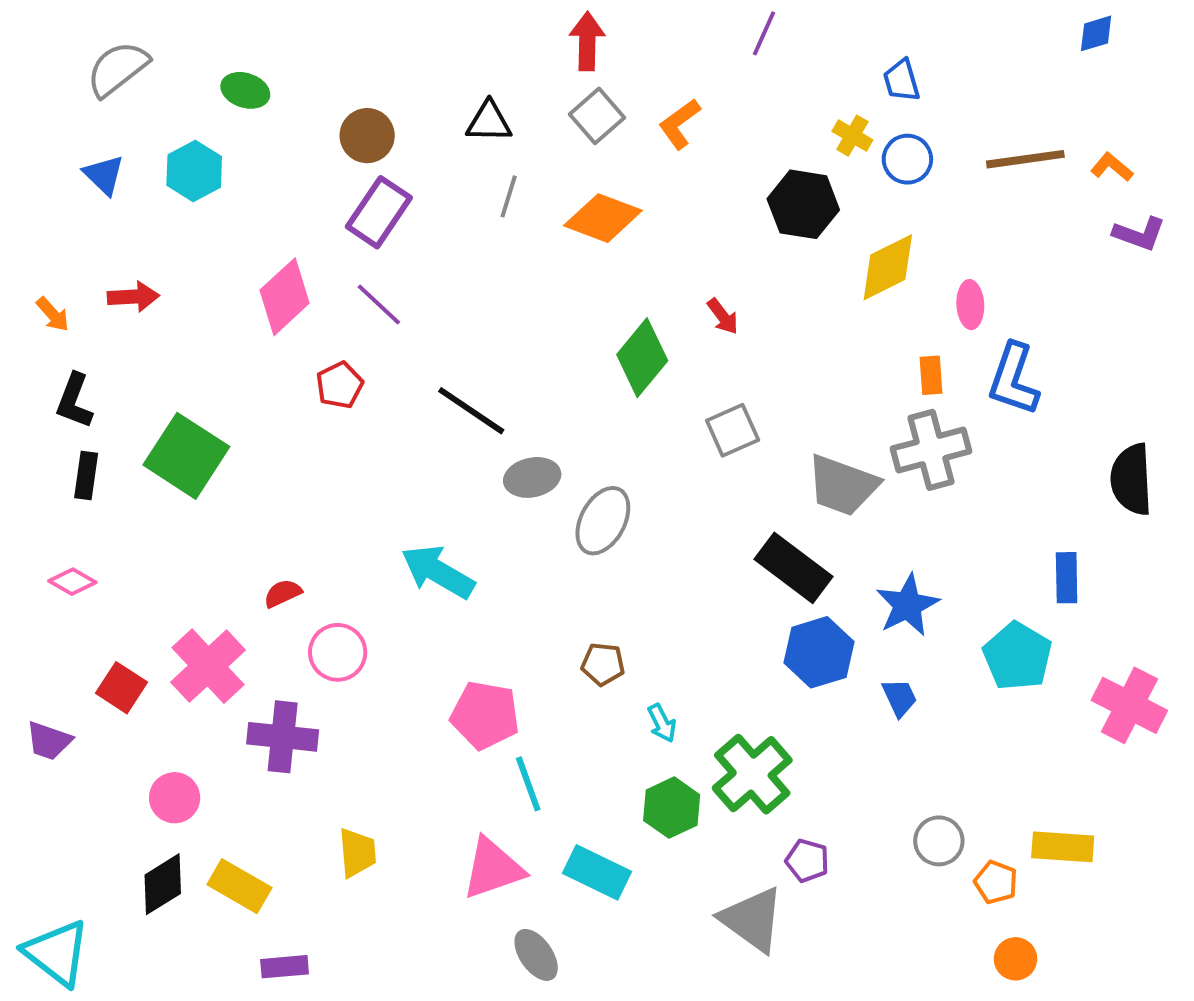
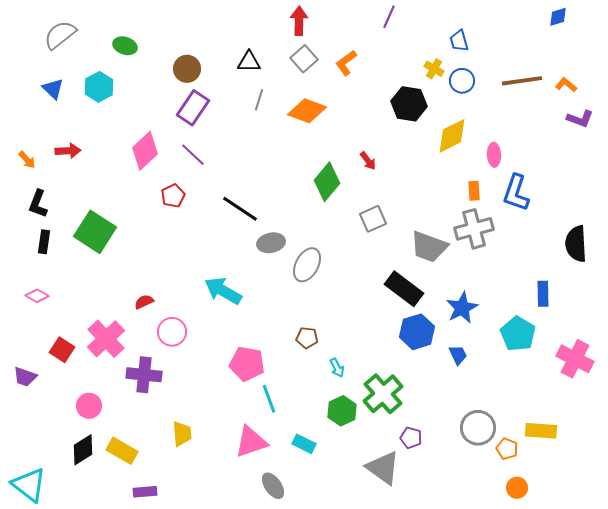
gray circle: (939, 841) -> (478, 428), size x1.4
cyan rectangle: (597, 872) -> (304, 444), size x0.7

